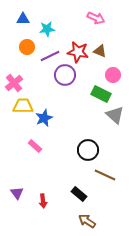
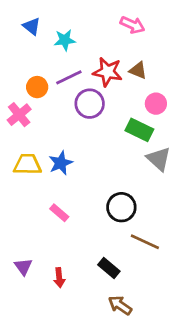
blue triangle: (23, 19) -> (32, 26), turned 40
orange circle: (27, 47) -> (37, 87), moved
yellow trapezoid: (23, 106) -> (27, 164), moved
pink rectangle: (35, 146) -> (59, 213), moved

